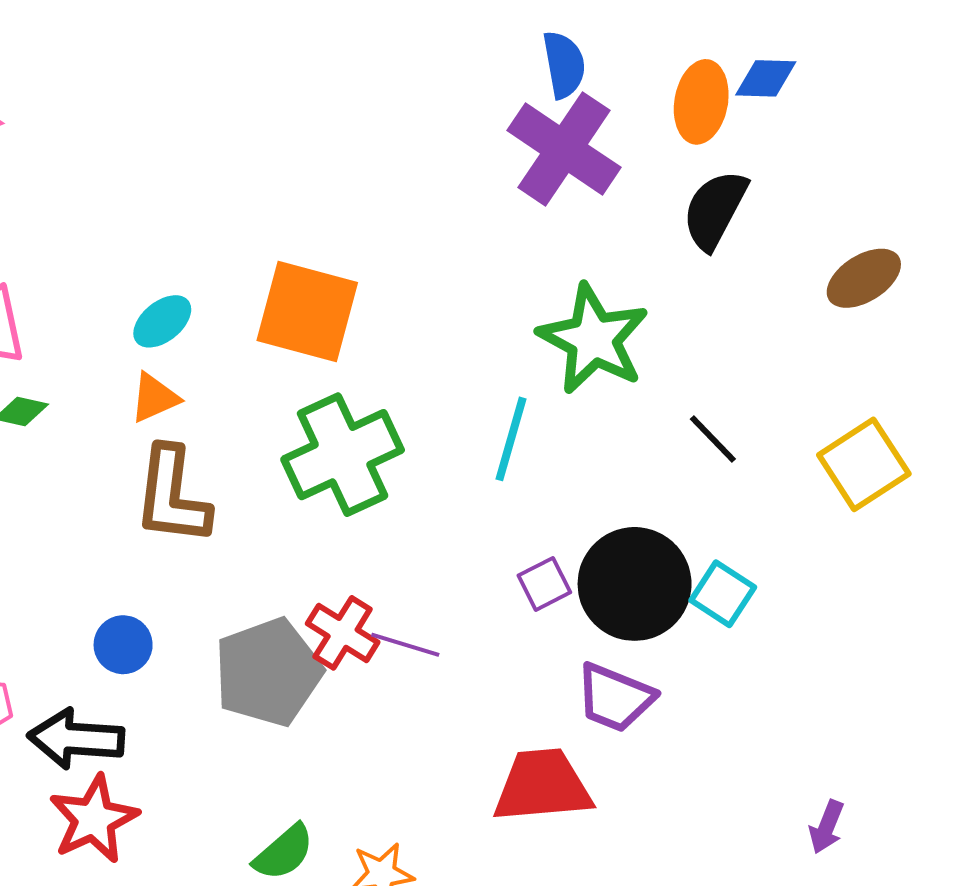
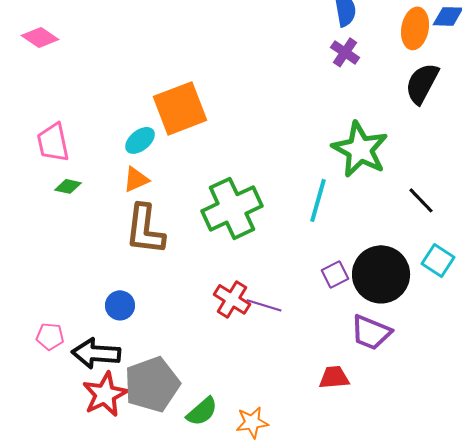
purple cross: (564, 149) -> (345, 52), size x0.5
orange square: (307, 312) -> (180, 108), moved, turned -36
cyan square: (723, 594) -> (438, 260), moved
gray pentagon: (268, 672) -> (152, 384), moved
red trapezoid: (542, 786) -> (334, 377), size x0.6

